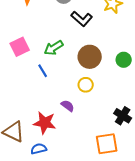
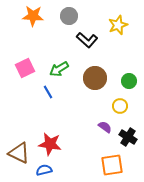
yellow circle: (86, 85) -> (120, 106), moved
purple semicircle: (68, 106) -> (105, 127), moved

